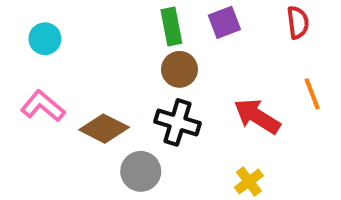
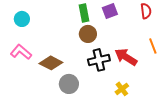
black cross: (177, 122) -> (99, 60), moved, turned -30

